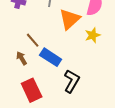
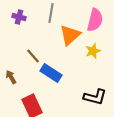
brown arrow: (22, 58) -> (11, 77), moved
black L-shape: (72, 81) -> (95, 97), moved, turned 75

